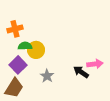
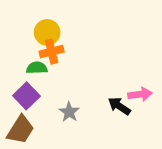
orange cross: (15, 29) -> (52, 52), moved
yellow circle: (36, 50) -> (47, 32), moved

